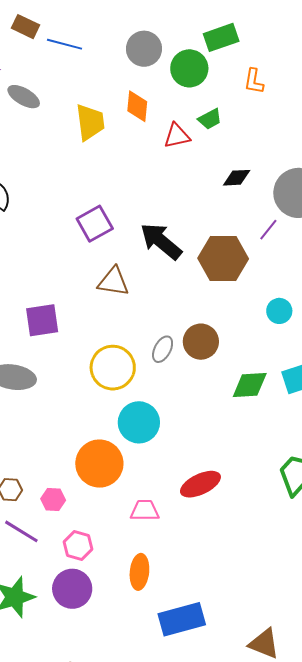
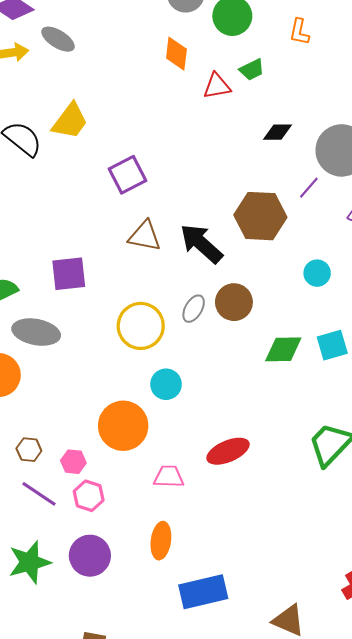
yellow trapezoid: (90, 122) -> (70, 121), moved, turned 42
black arrow: (161, 241) -> (201, 244), moved
cyan circle: (139, 422) -> (166, 384), size x0.7
pink hexagon: (78, 545) -> (89, 496), moved

